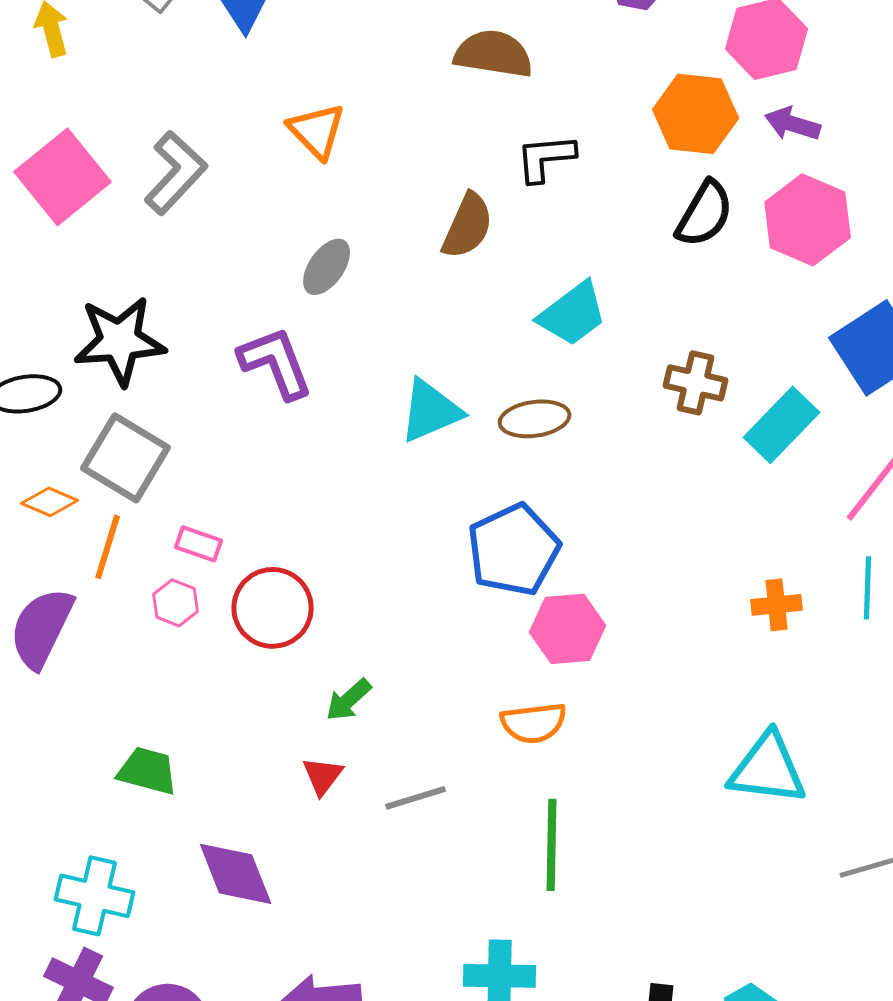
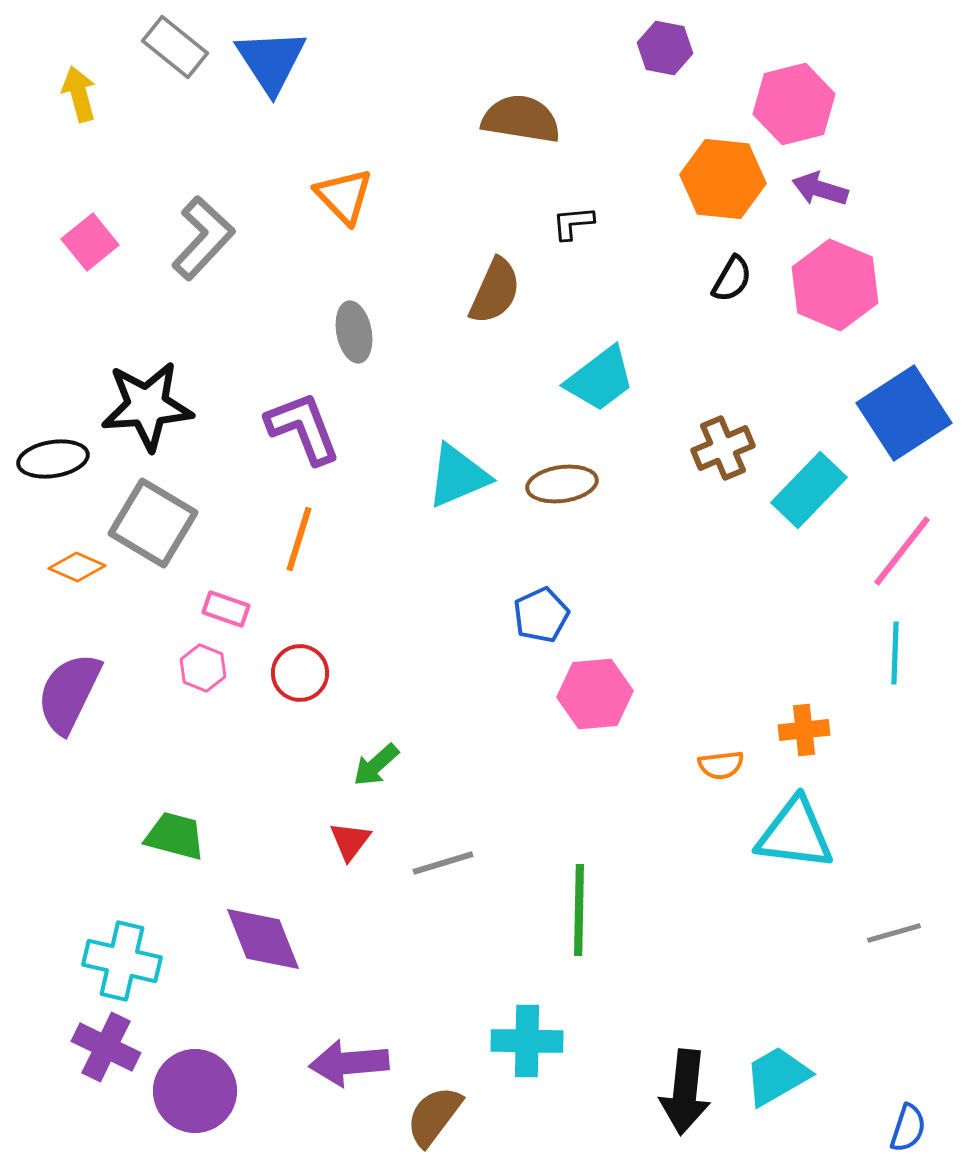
black L-shape: (546, 158) -> (573, 223), size x0.7
pink square: (63, 177) -> (90, 242), size x0.6
black semicircle: (705, 214) -> (732, 279), size x0.7
gray ellipse: (327, 267) -> (354, 332), turned -46
brown cross: (696, 383) -> (723, 448), turned -36
orange line: (108, 547) -> (299, 539), moved
blue pentagon: (514, 550) -> (541, 615), size x0.6
orange cross: (777, 605) -> (804, 730), moved
red circle: (273, 608) -> (300, 673), size x0.7
orange semicircle: (534, 723) -> (721, 765), moved, size x0.7

